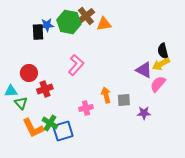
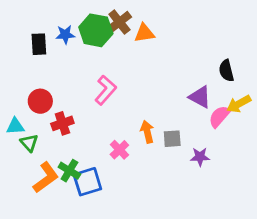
black rectangle: (38, 32) -> (39, 44), moved
yellow arrow: (161, 64) -> (239, 104), moved
pink cross: (86, 108) -> (119, 150), turned -32
orange L-shape: (33, 128) -> (46, 178), turned -100

